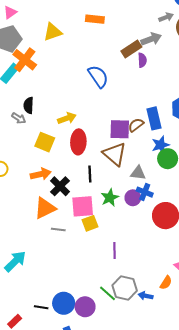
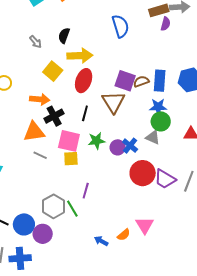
black semicircle: (29, 105) -> (64, 36), moved
yellow arrow: (67, 118) -> (80, 56), size x1.4
gray triangle: (138, 173) -> (153, 137), moved
gray hexagon: (125, 288) -> (53, 206), moved
green line: (107, 293) -> (72, 209), moved

